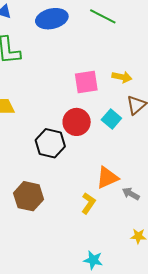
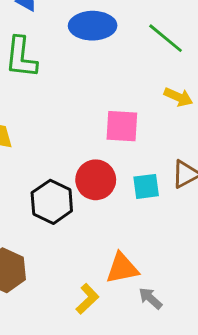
yellow arrow: (122, 77) -> (178, 97), moved
cyan square: (111, 119) -> (146, 186), turned 30

